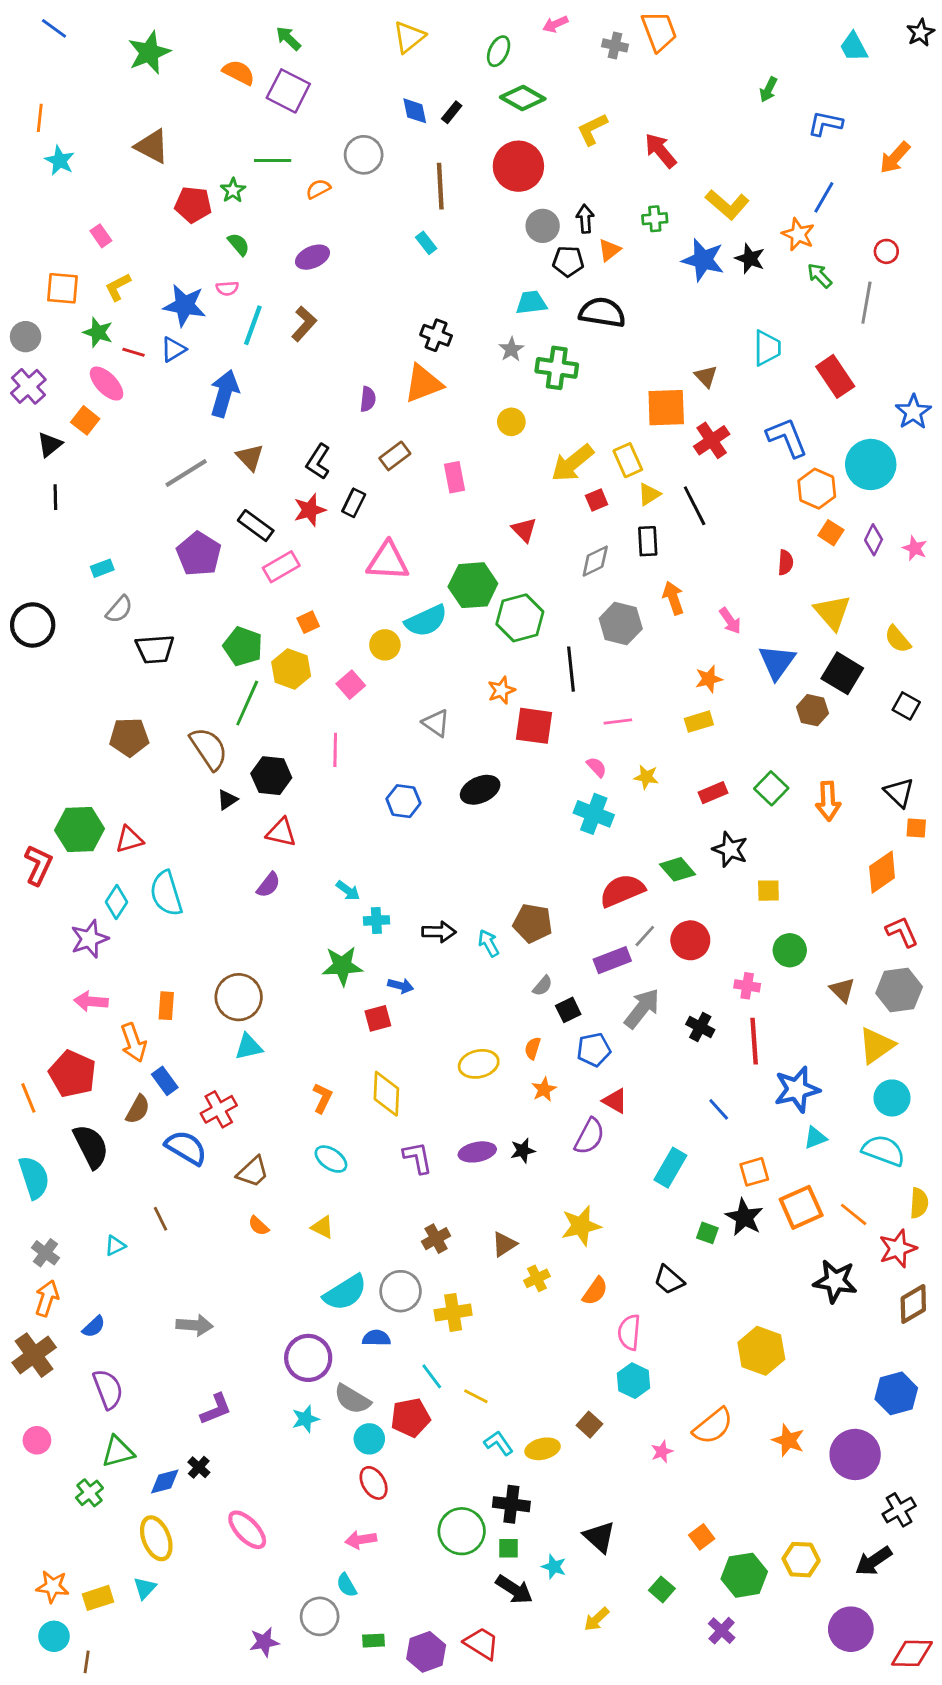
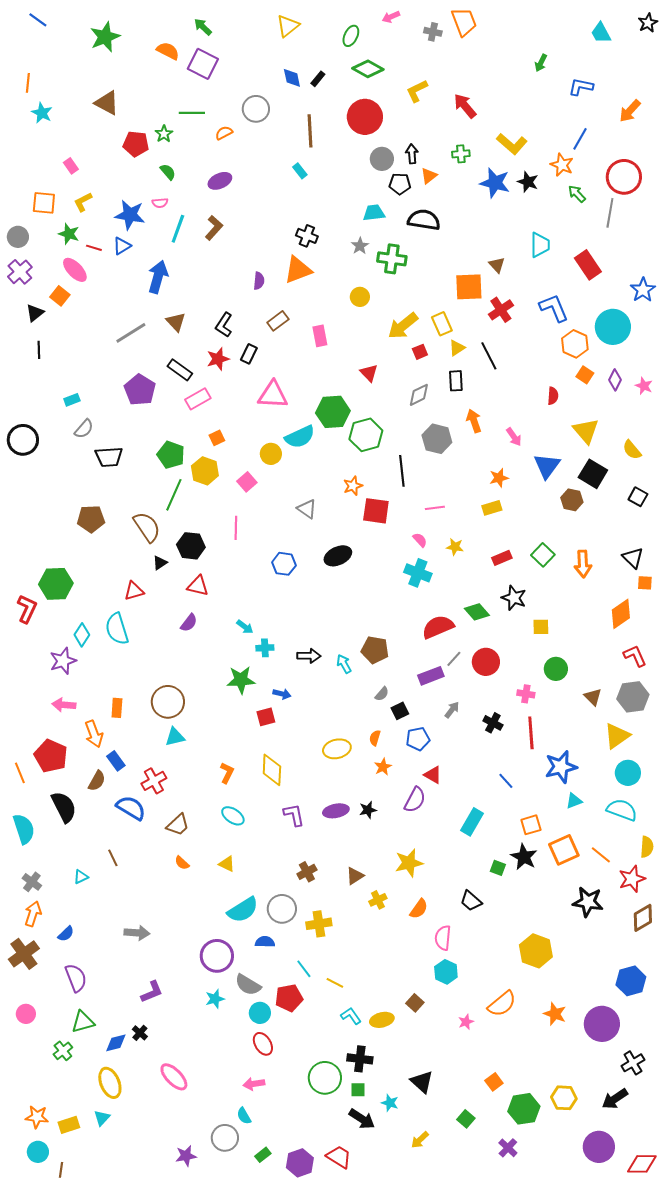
red circle: (886, 251) -> (624, 177), size x2.0
red triangle: (129, 839) -> (134, 591), moved
gray arrow: (642, 1008) -> (452, 710), size x0.6
green rectangle: (374, 1641) -> (263, 1155), turned -35

